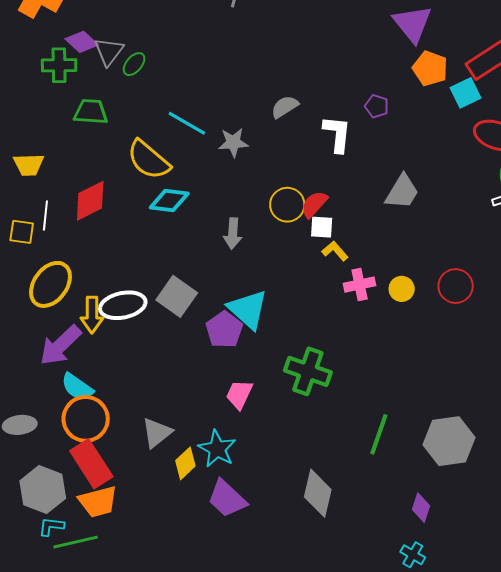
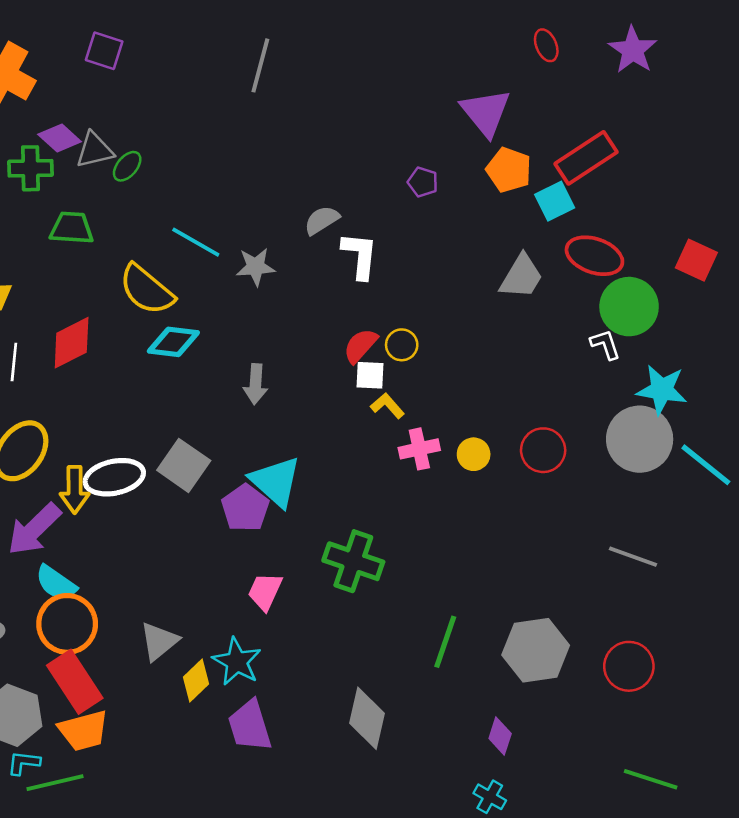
gray triangle: (109, 51) -> (95, 150), turned 40
purple pentagon: (377, 106) -> (423, 182), moved
white L-shape: (337, 134) -> (360, 255), moved
gray trapezoid: (402, 192) -> (521, 277), moved
yellow circle: (287, 205) -> (402, 345), moved, size x0.7
purple trapezoid: (227, 499) -> (250, 726), turned 30

